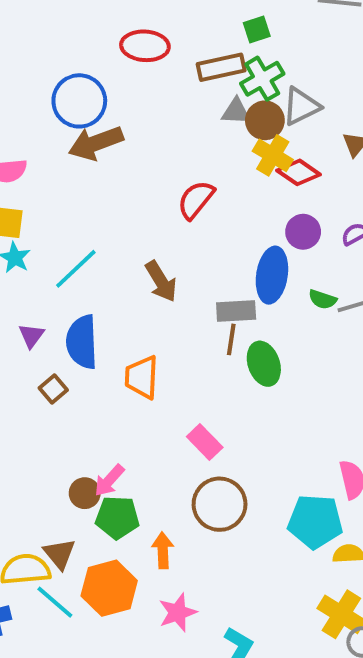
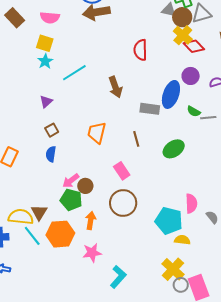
red semicircle: (196, 200) -> (140, 50), turned -50
brown line: (231, 339) -> (136, 139), moved, turned -35
blue semicircle: (82, 342) -> (51, 154), moved, size x0.6
green ellipse: (264, 364) -> (174, 149), moved, turned 65
brown circle: (85, 493) -> (85, 186), moved

